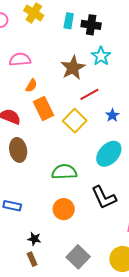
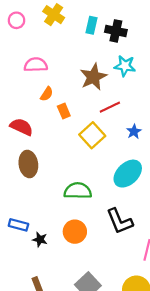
cyan star: (101, 56) -> (125, 66), turned -30
orange rectangle: (43, 109) -> (64, 111), moved, size x0.6
black star: (34, 239) -> (40, 240), moved

